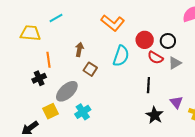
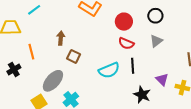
black circle: (168, 41) -> (155, 16), moved
cyan semicircle: (121, 56) -> (109, 70), moved, turned 55
red semicircle: (155, 58) -> (126, 43), moved
black cross: (39, 78) -> (14, 70), moved

